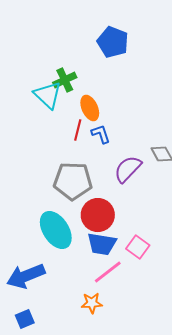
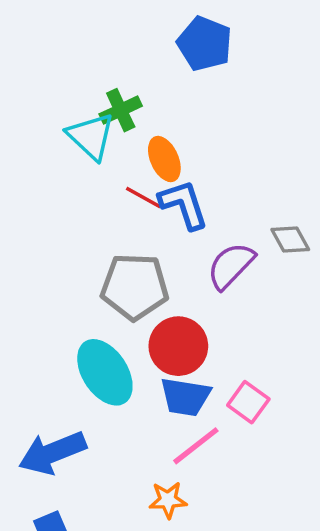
red line: (78, 130) -> (143, 197), turned -75
blue L-shape: (101, 134) -> (184, 204), size x1.5

